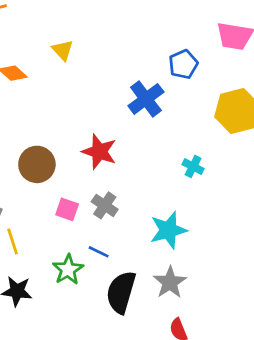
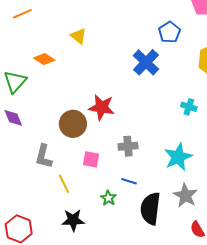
red star: (99, 152) -> (102, 107), moved
gray cross: (105, 205) -> (128, 146), turned -30
pink square: (67, 209) -> (91, 159), moved
green star: (68, 270) -> (108, 198), size x0.7

